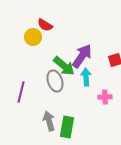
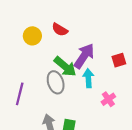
red semicircle: (45, 25) -> (60, 30), moved
pink cross: (105, 97) -> (108, 99), turned -32

